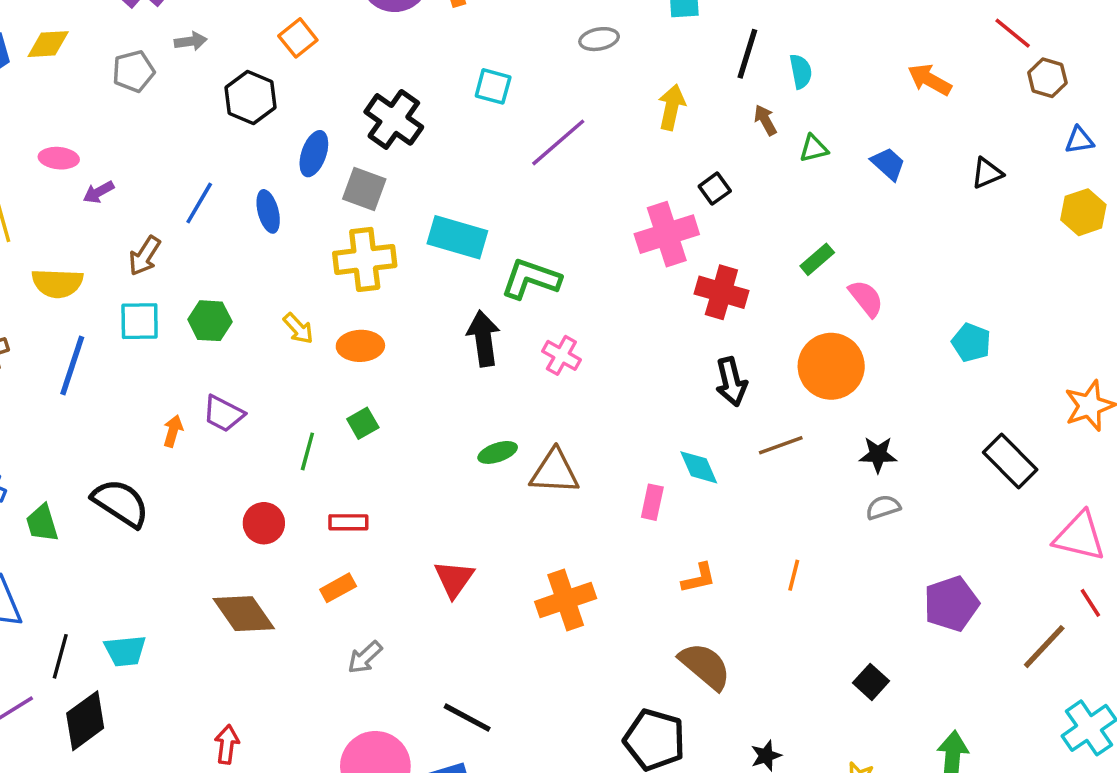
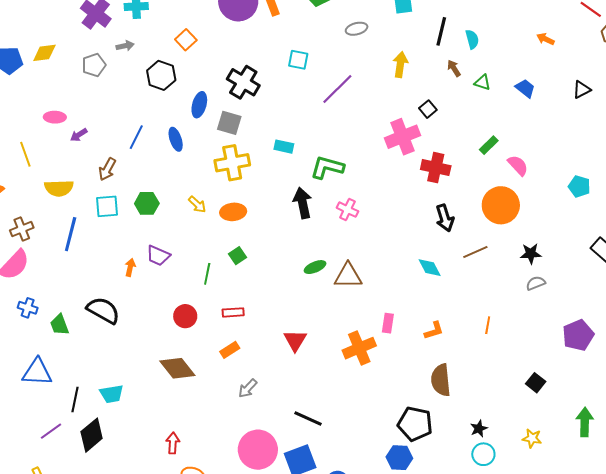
orange arrow: (930, 80) -> (545, 39), size x0.7
green triangle: (814, 148) -> (483, 82), turned 36
cyan rectangle: (457, 237) -> (284, 147), size x0.6
pink rectangle: (652, 502) -> (388, 323), moved
brown semicircle: (705, 666) -> (441, 380), turned -132

